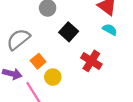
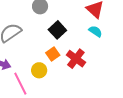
orange square: (38, 61) -> (53, 54), moved

